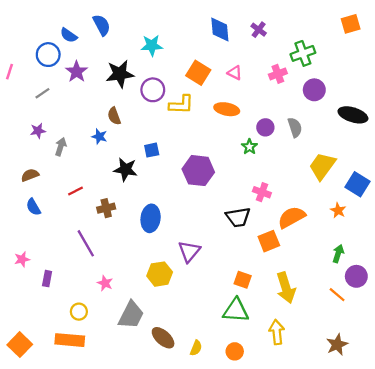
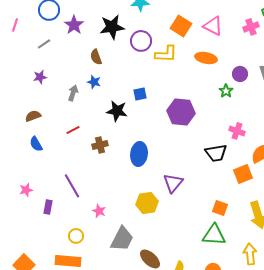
pink triangle: (235, 73) -> (213, 26), size x1.5
brown semicircle: (114, 116) -> (96, 57), moved
gray arrow: (61, 147) -> (73, 93), moved
purple line: (86, 243) -> (72, 186), moved

